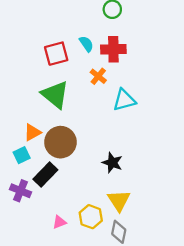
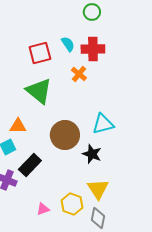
cyan triangle: (124, 100) -> (103, 124), moved
orange triangle: (32, 132) -> (18, 126), turned 30
brown circle: (60, 142) -> (65, 135), moved

